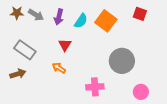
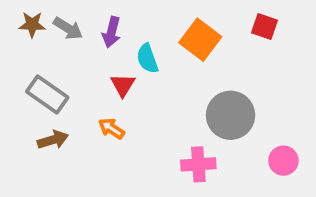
cyan semicircle: (81, 21) -> (147, 59), moved, turned 126
brown arrow: (18, 74) -> (53, 140), moved
pink cross: (95, 87) -> (198, 164), moved
pink circle: (141, 92) -> (283, 161), moved

